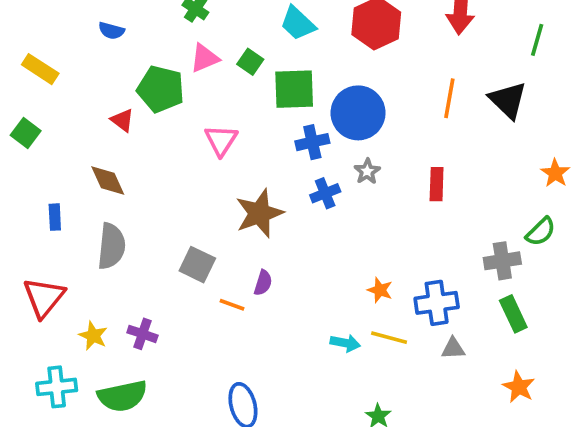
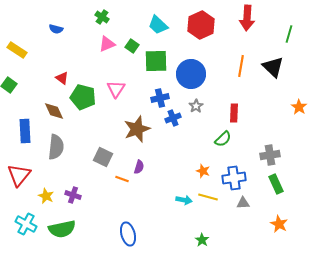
green pentagon: (161, 89) -> (83, 97), moved
blue cross: (312, 142) -> (160, 98), moved
blue rectangle: (55, 217) -> (25, 131), size x1.6
green semicircle: (541, 232) -> (223, 139), moved
cyan cross: (57, 387) -> (26, 224), turned 35

